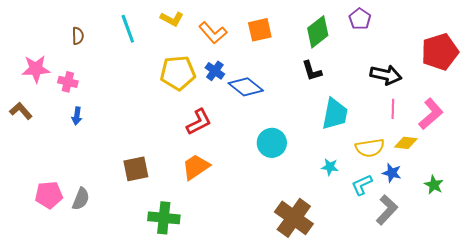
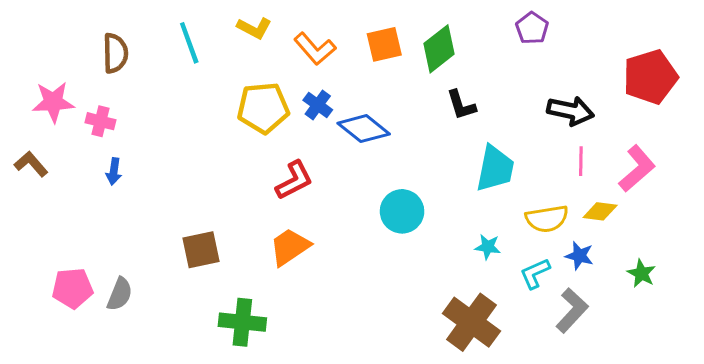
green diamond: (318, 32) -> (439, 49), moved
brown semicircle: (78, 36) -> (115, 53), size x1.5
brown cross: (294, 218) -> (471, 322), moved

